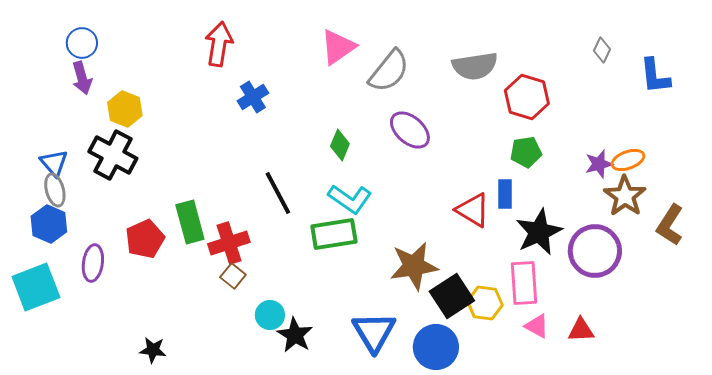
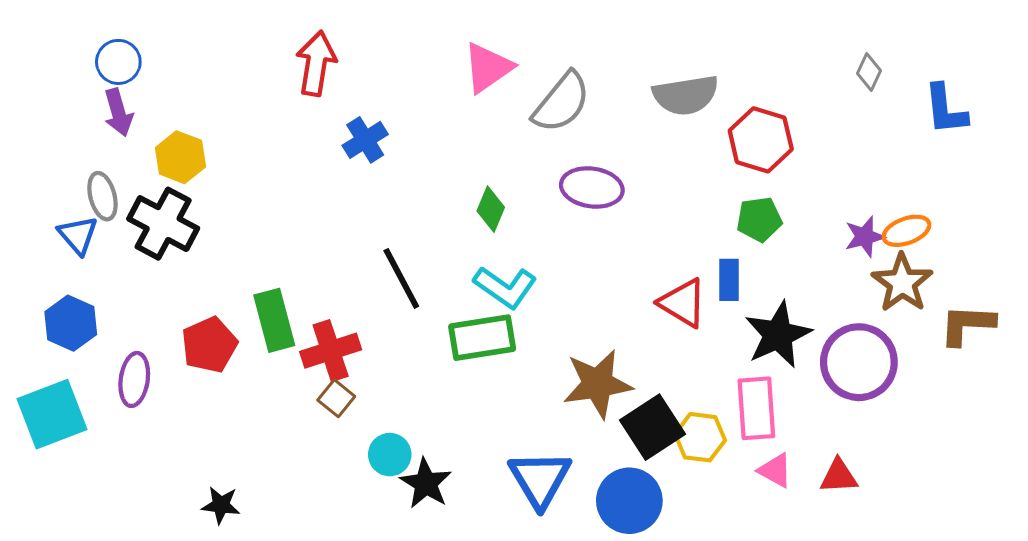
purple ellipse: (410, 130) -> (592, 187), turned -33
gray ellipse: (55, 190) -> (102, 196), moved
brown L-shape: (670, 225) -> (967, 325), turned 60

